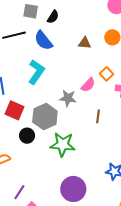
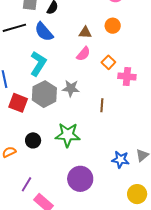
pink semicircle: (88, 85) -> (83, 54), moved
gray hexagon: (45, 117) -> (44, 94), moved
black circle: (27, 136) -> (33, 140), moved

